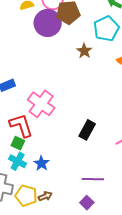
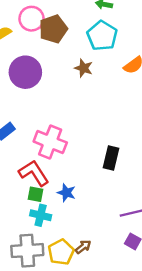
purple circle: (48, 23) -> (25, 72), moved
blue star: (41, 163) -> (66, 193), moved
yellow pentagon: (26, 196) -> (61, 252), turned -30

